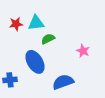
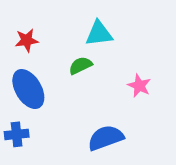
cyan triangle: (36, 23) -> (99, 34), moved
blue ellipse: (35, 62) -> (28, 89), moved

